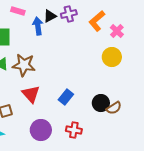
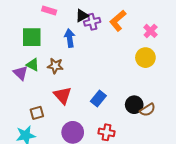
purple cross: (69, 14) -> (92, 22), moved
orange L-shape: (97, 21) -> (118, 21), moved
blue arrow: (38, 26) -> (70, 38), moved
brown star: (24, 65) -> (55, 66), size x0.7

